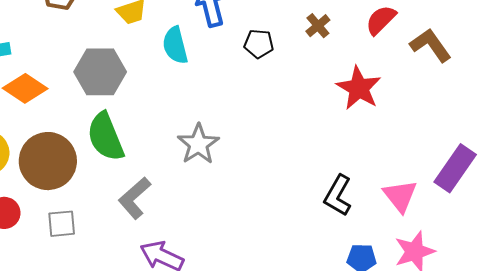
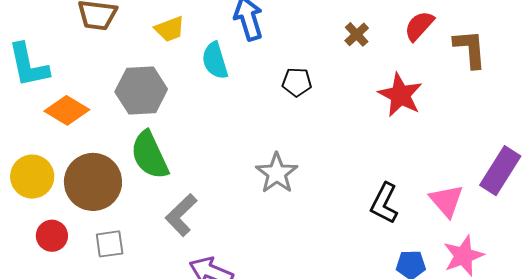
black pentagon: (259, 44) -> (297, 82), moved
brown L-shape: (431, 45) -> (470, 49), turned 33
gray star: (198, 144) -> (277, 173), moved

